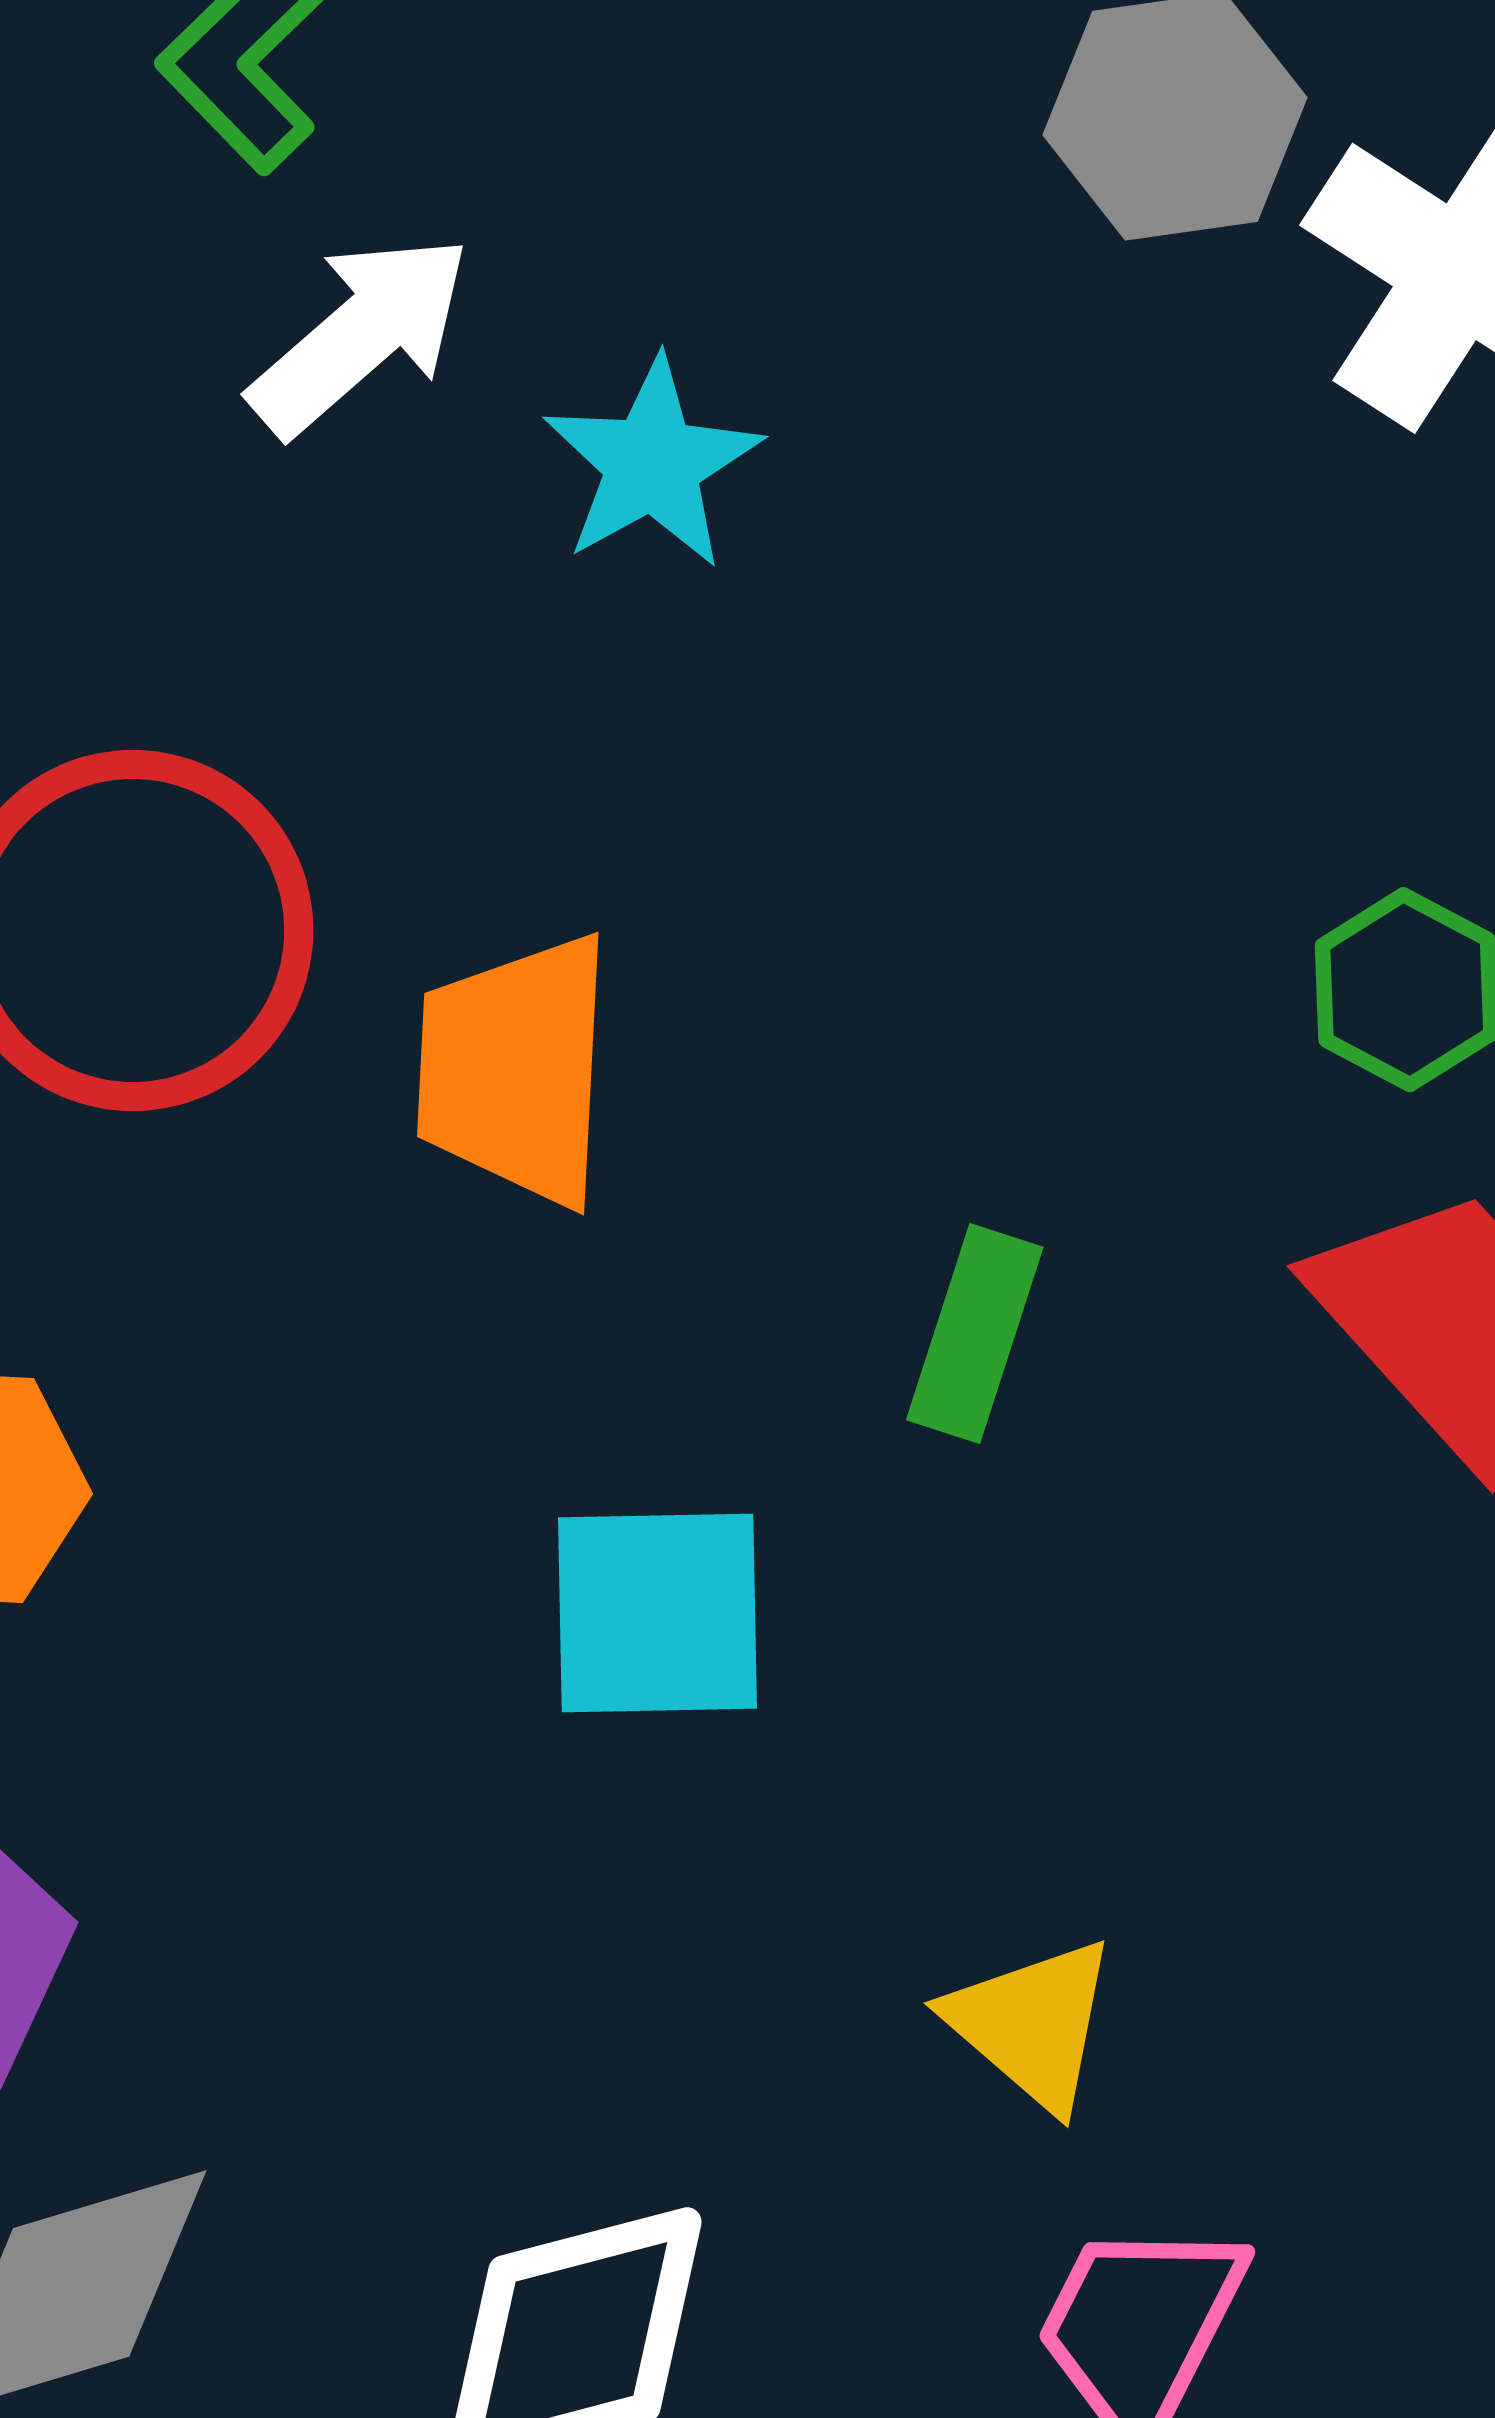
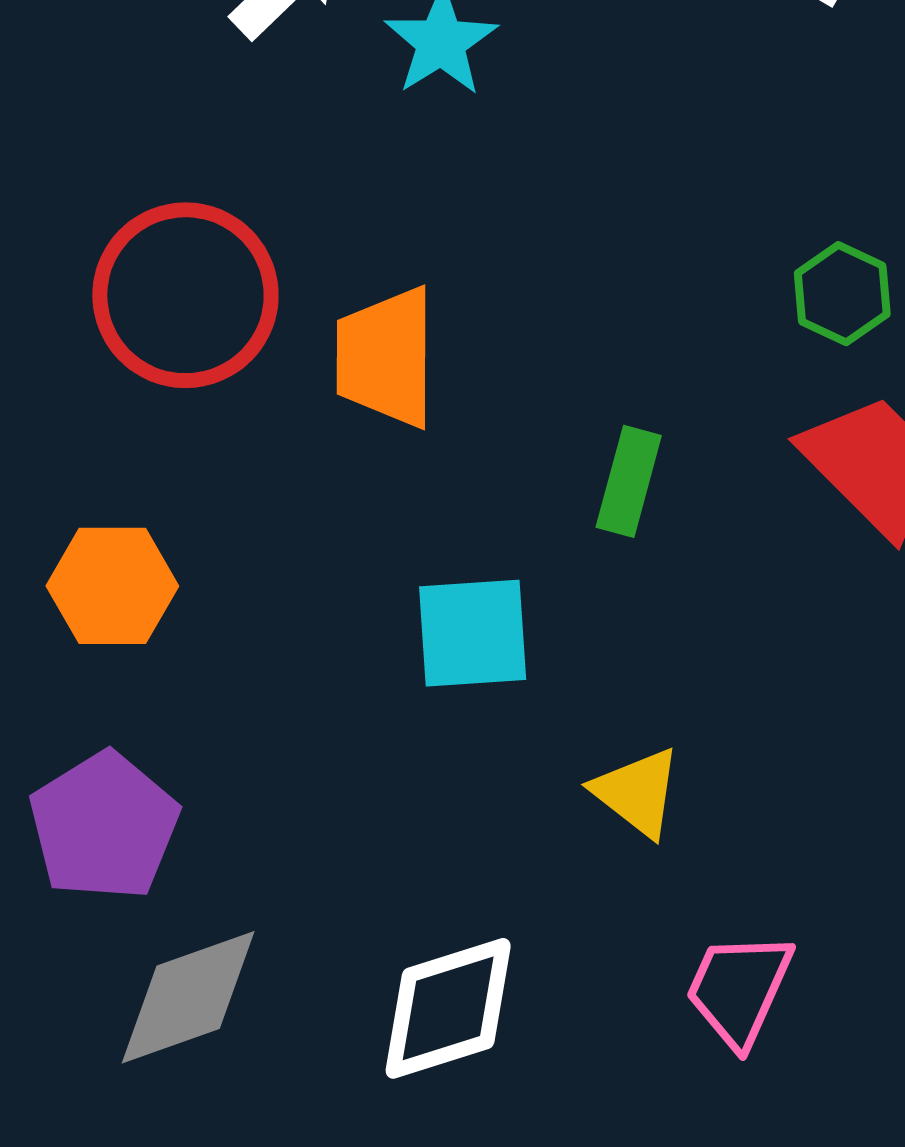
yellow triangle: (1032, 2024) -> (637, 792), moved

